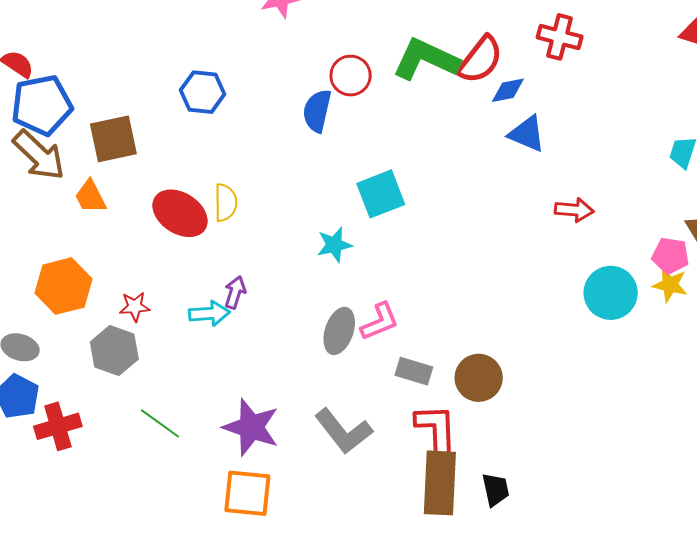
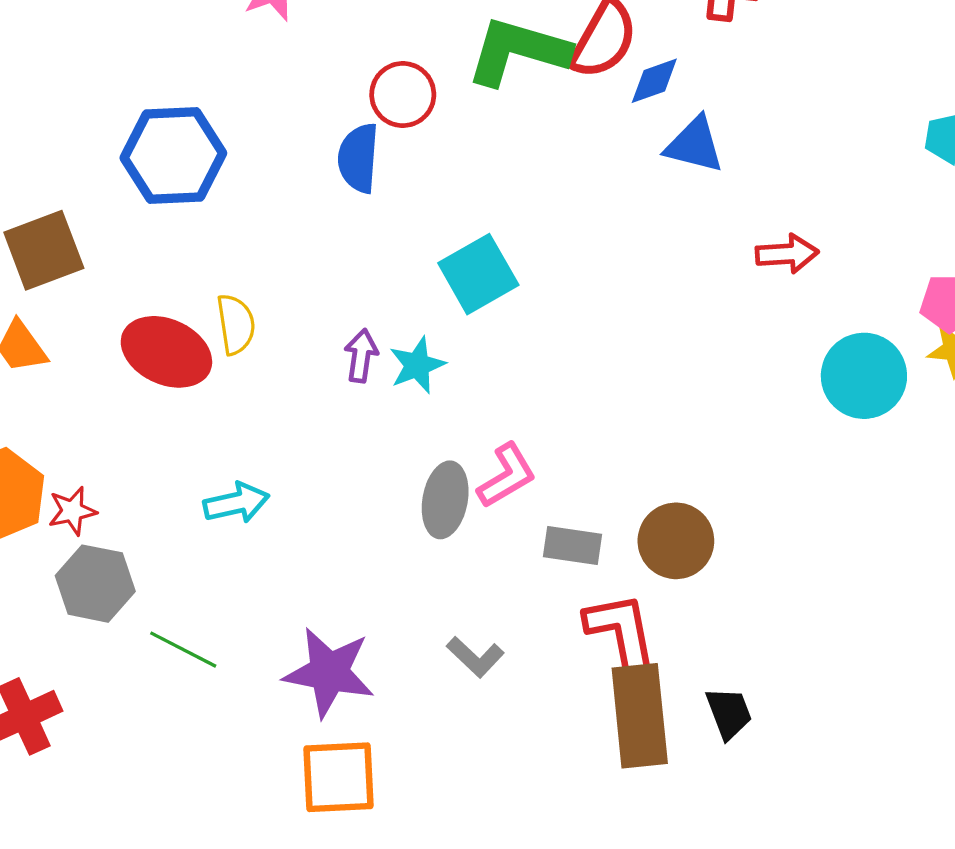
blue hexagon: (203, 92) -> (173, 156), size x1.4
purple arrow: (235, 292) -> (361, 356), moved
red star: (135, 307) -> (72, 511), moved
green line: (160, 423) -> (183, 650), moved
gray L-shape: (343, 431) -> (475, 657), size x0.6

